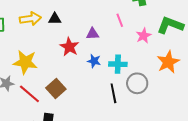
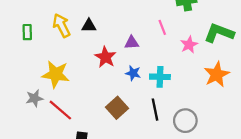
yellow arrow: (30, 19) -> (61, 25), turned -110
gray circle: (137, 83) -> (185, 121), moved
brown square: (56, 88) -> (117, 108), moved

